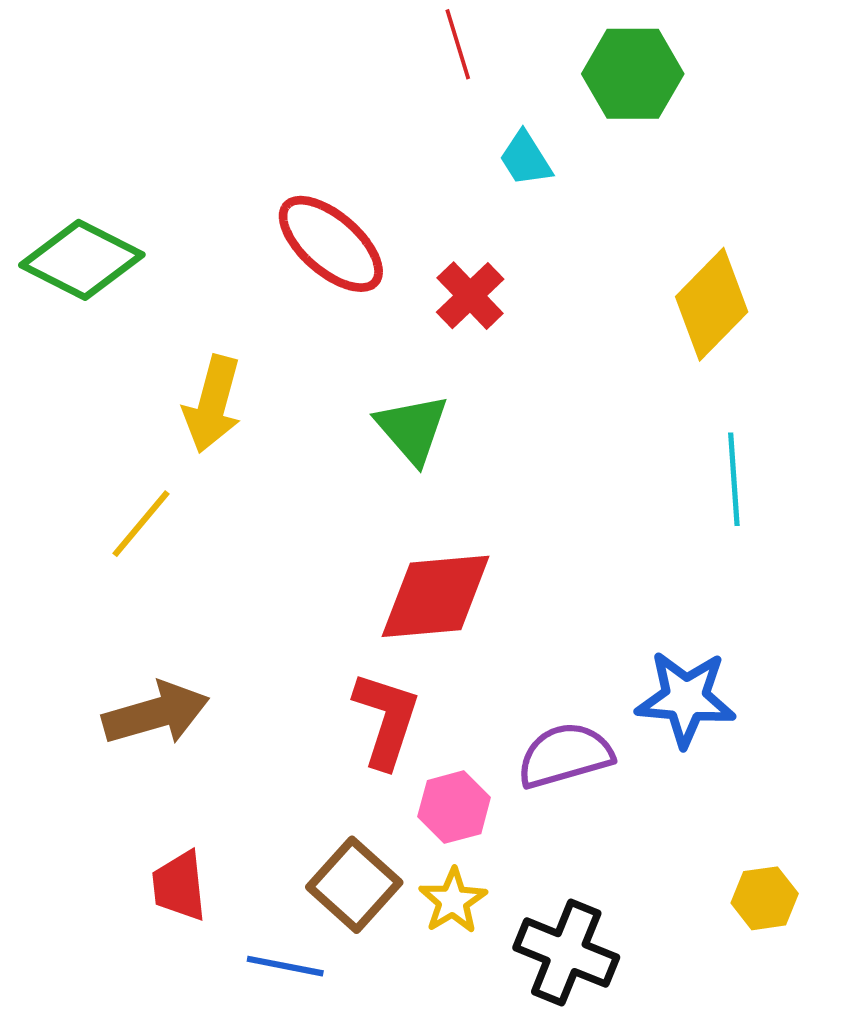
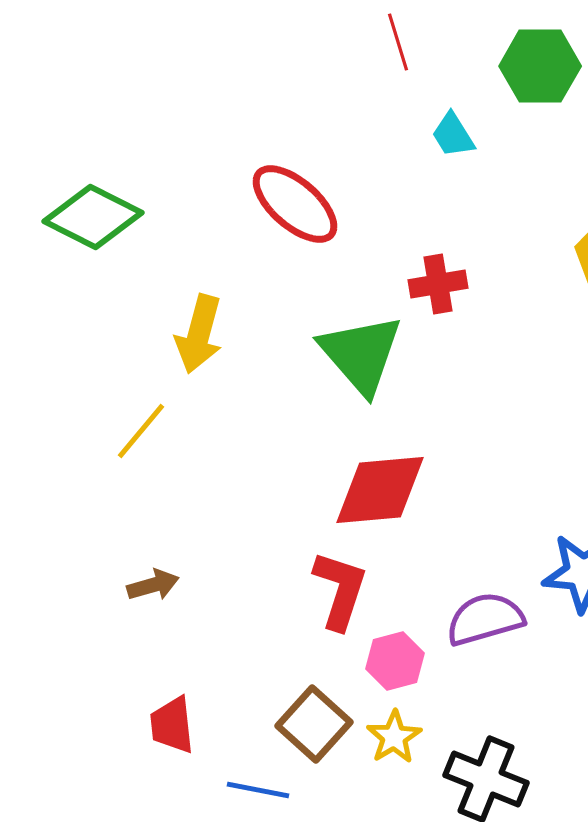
red cross: (470, 296) -> (438, 284), moved, turned 34
green triangle: (412, 429) -> (361, 354), size x1.4
brown arrow: (156, 713) -> (153, 585), size x0.6

